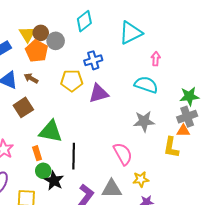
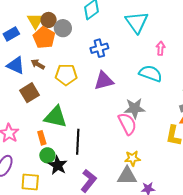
cyan triangle: (131, 33) -> (137, 22), turned -40
yellow pentagon: (72, 81) -> (66, 75), moved
gray star: (144, 121) -> (135, 108), moved
pink semicircle: (123, 154) -> (127, 124), moved
yellow star: (141, 179) -> (132, 158), moved
gray triangle: (112, 189) -> (127, 176), moved

